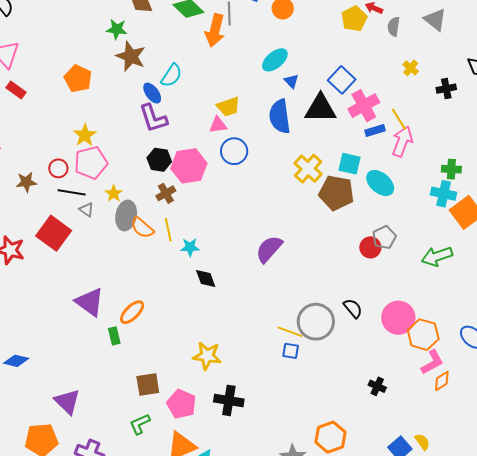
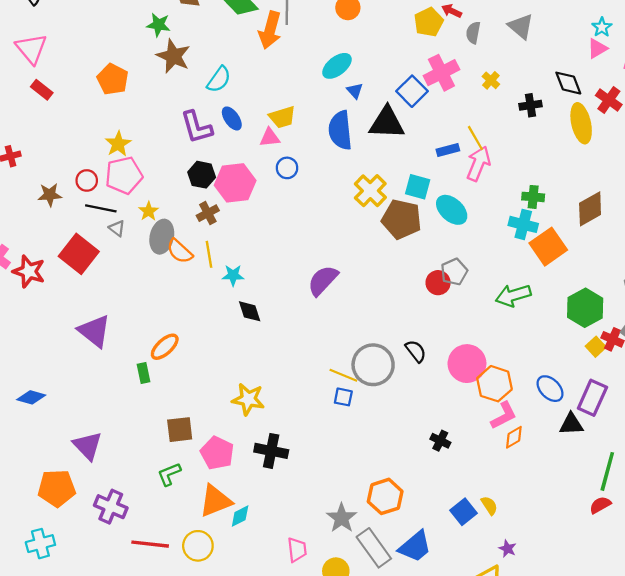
blue ellipse: (152, 93) -> (232, 118), moved
pink cross: (364, 106) -> (441, 73), moved
blue circle: (234, 151) -> (287, 168), size x0.7
purple triangle: (90, 302) -> (94, 331), moved

